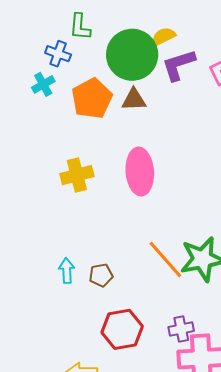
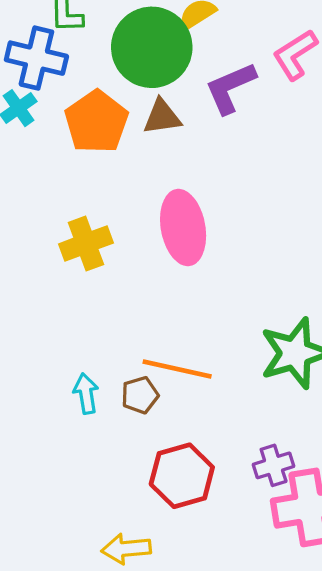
blue cross: (58, 54) -> (36, 58), size x1.5
purple L-shape: (179, 65) -> (230, 88), moved
orange line: (165, 260) -> (177, 369), moved, turned -30

